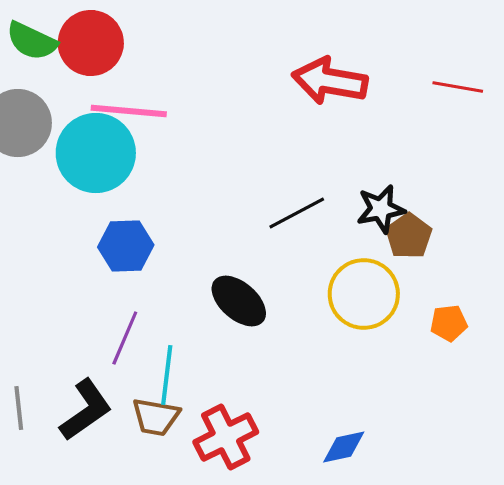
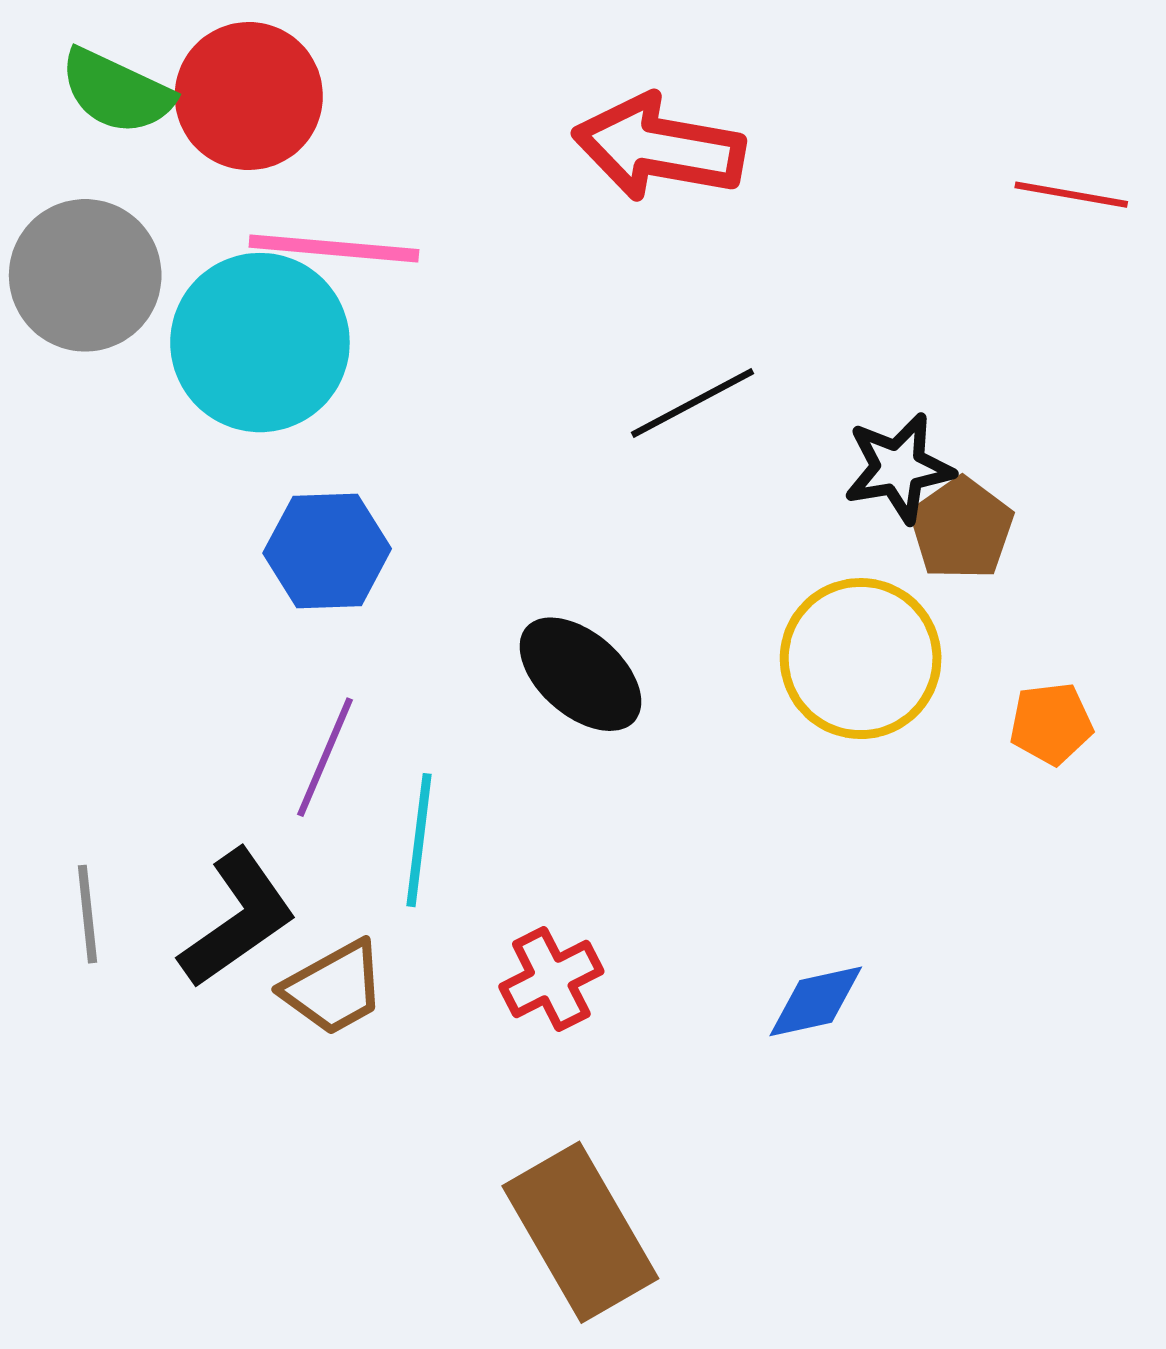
red arrow: (330, 81) -> (659, 148), moved
black line: (297, 213) -> (693, 403), moved
brown trapezoid: (156, 417) -> (334, 988), moved, turned -39
red cross: (226, 437) -> (551, 979), size x0.7

